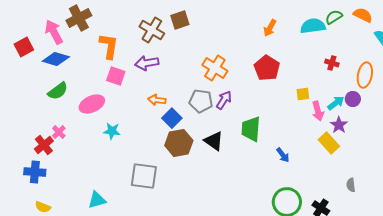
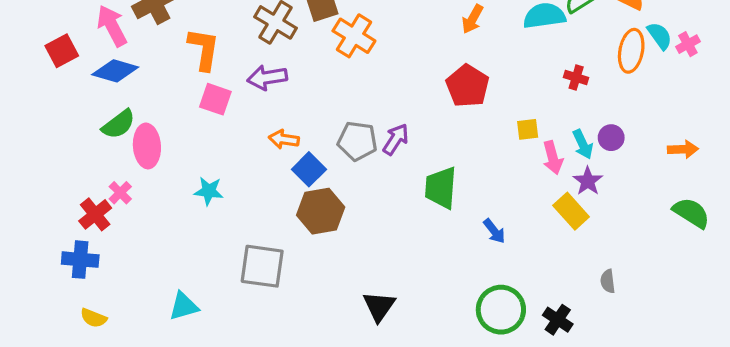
orange cross: (215, 68) -> (354, 36), moved
orange ellipse: (365, 75) -> (631, 51), moved
cyan arrow: (336, 103) -> (583, 144), turned 102
pink ellipse: (92, 104) -> (147, 146), moved, turned -70
black triangle: (214, 141) -> (379, 306), moved, turned 30

